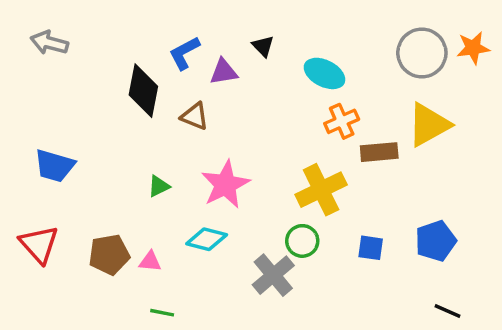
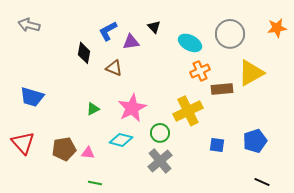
gray circle: (422, 53) -> (230, 34), moved
black diamond: (143, 91) -> (84, 53), size x0.7
green circle: (302, 241) -> (160, 133), moved

